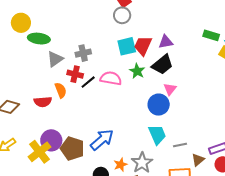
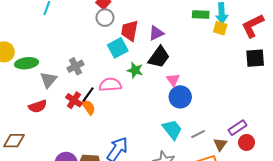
red trapezoid: (143, 46) -> (130, 31), moved
red cross: (75, 74) -> (74, 100), moved, turned 35
orange semicircle: (61, 90) -> (88, 107), moved
red semicircle: (43, 102) -> (38, 106), moved
blue circle: (159, 105) -> (180, 97), moved

